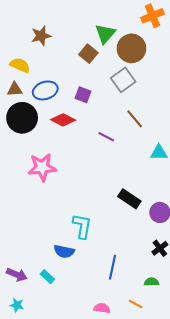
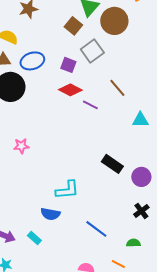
gray square: (123, 80) -> (92, 51), moved
red diamond: (63, 120) -> (70, 90), moved
pink star: (42, 167) -> (21, 146), moved, size x0.6
cyan L-shape: (82, 226) -> (67, 190), turned 75
blue line: (113, 267) -> (96, 229), turned -65

